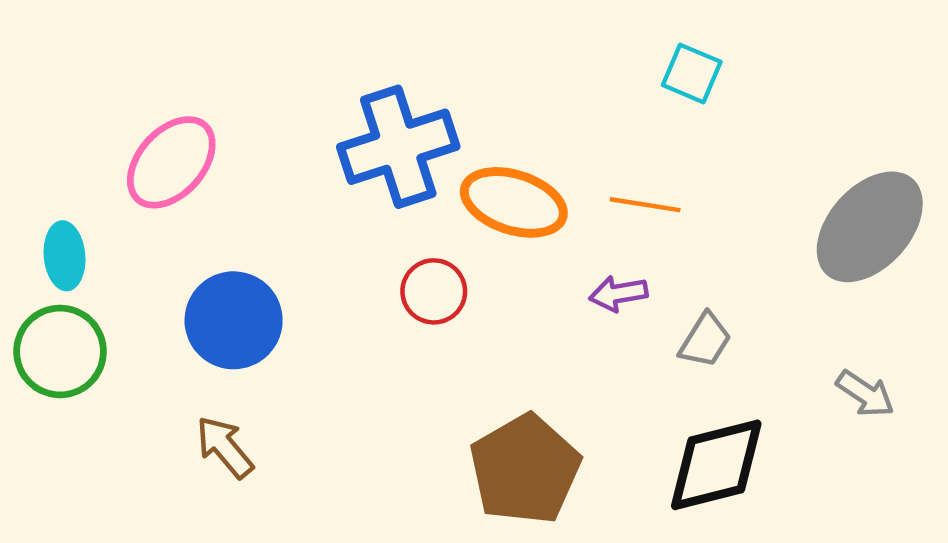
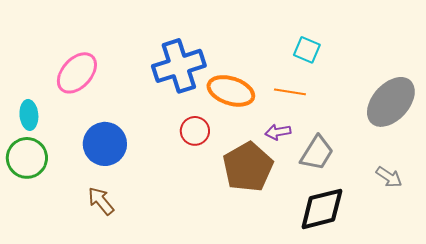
cyan square: (692, 73) -> (307, 50), moved
gray trapezoid: (705, 340) -> (317, 153), size x1.4
brown pentagon: (525, 469) -> (248, 167), moved

